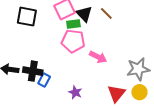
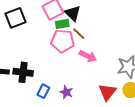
brown line: (106, 13) -> (79, 34), moved
black square: (27, 17) -> (15, 18), turned -30
blue rectangle: (44, 80) -> (43, 91), moved

